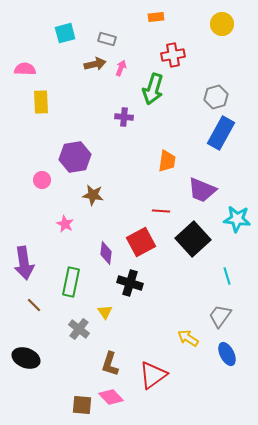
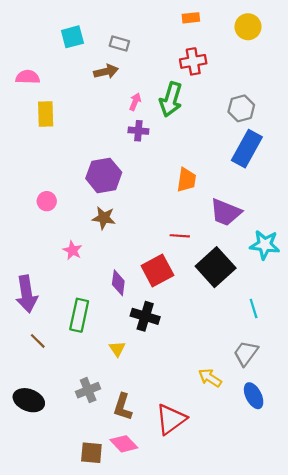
orange rectangle: (156, 17) -> (191, 18), moved
pink arrow: (121, 68) -> (135, 102), moved
purple hexagon: (75, 157) -> (104, 175), moved
gray cross: (79, 329) -> (88, 390), moved, turned 30

